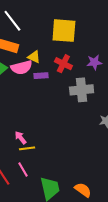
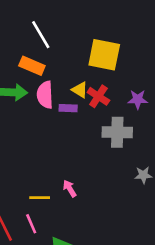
yellow triangle: (34, 57) -> (80, 90), moved
pink semicircle: (22, 67) -> (45, 95), turned 95
pink arrow: (21, 138) -> (70, 188), moved

